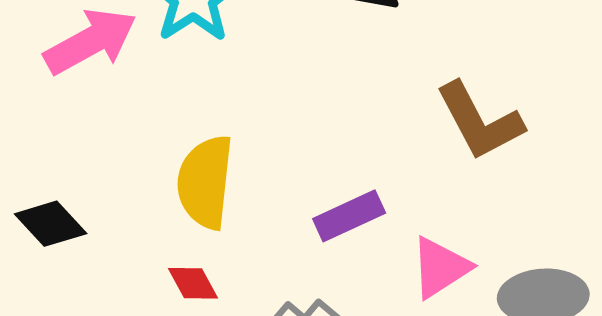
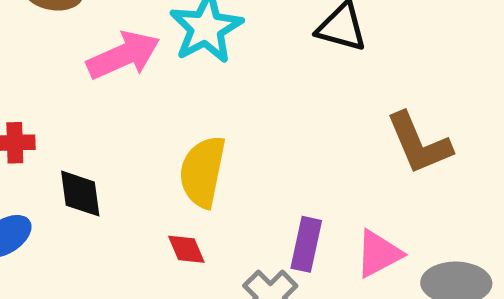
purple rectangle: (349, 216) -> (306, 244), moved, turned -58
black diamond: (51, 224) -> (80, 194), turned 30

